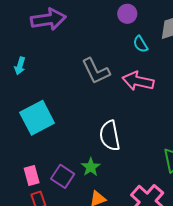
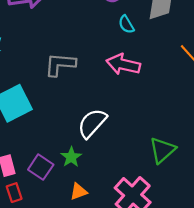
gray L-shape: (96, 71) -> (60, 64), moved, turned 120
white semicircle: (110, 136) -> (92, 123), turned 52

